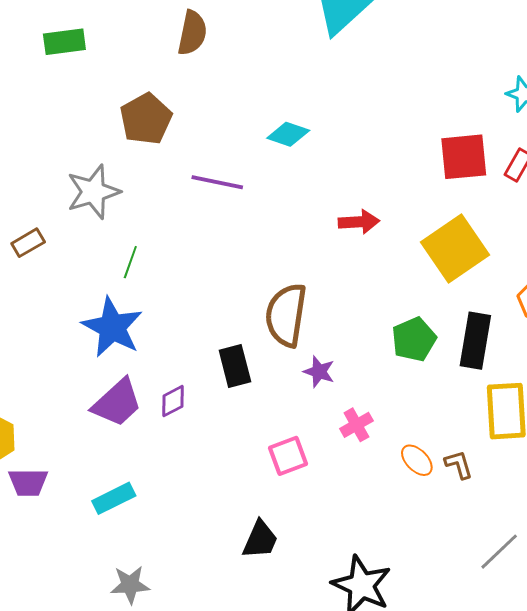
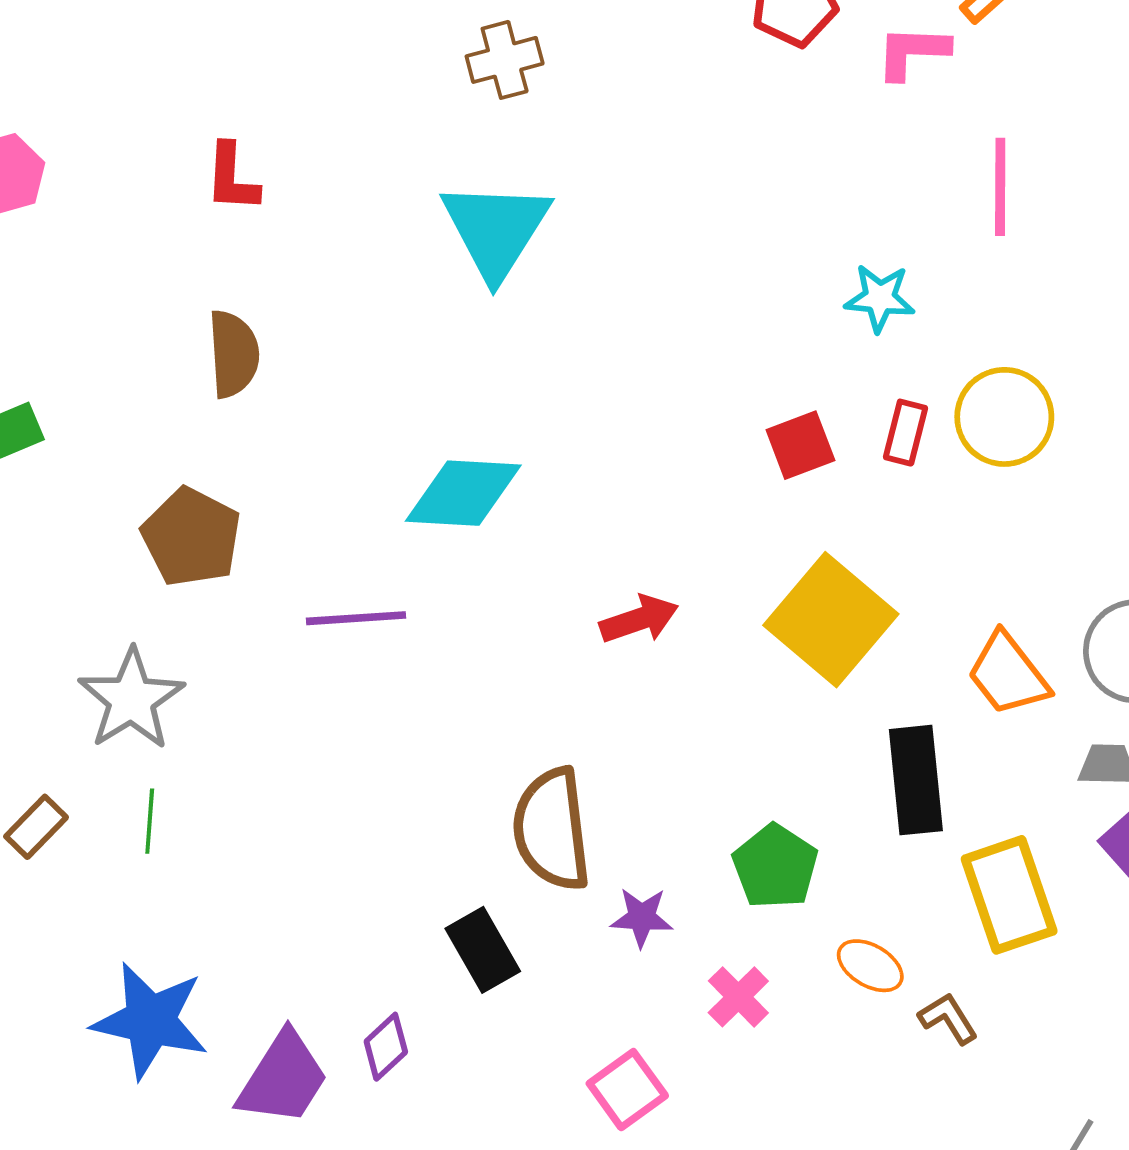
cyan diamond: (288, 134) -> (463, 493), size x1.5
red square: (464, 157) -> (800, 445), size x0.7
green line: (130, 262) -> (150, 821), moved
blue star: (112, 327) -> (150, 1021), moved
green pentagon: (414, 339) -> (775, 867), moved
orange ellipse: (417, 460) -> (870, 966), moved

